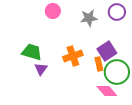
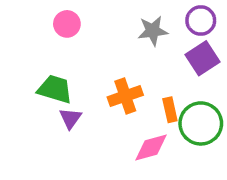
pink circle: (53, 11) -> (67, 24), moved
purple square: (107, 51) -> (202, 58), moved
pink diamond: (107, 91) -> (151, 147), moved, turned -65

